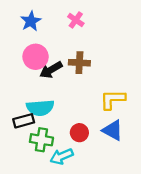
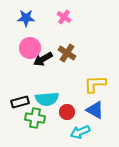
blue star: (31, 21) -> (26, 18), turned 30
brown cross: (79, 63) -> (67, 53), turned 30
cyan semicircle: (40, 108) -> (47, 99), moved
cyan arrow: (62, 156) -> (80, 132), moved

